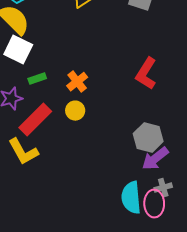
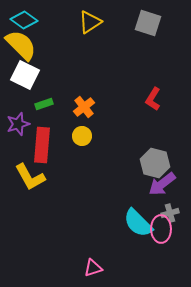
red L-shape: (146, 74) -> (153, 99), size x0.7
red rectangle: (35, 120) -> (42, 145), turned -40
cyan semicircle: (131, 198) -> (138, 223), turned -40

